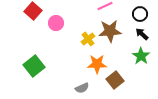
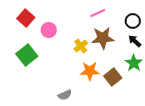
green square: (34, 66) -> (27, 55), moved
brown square: (115, 80) -> (113, 77), moved
gray semicircle: (82, 88) -> (65, 95), moved

